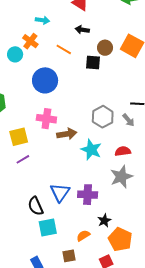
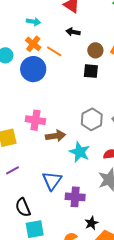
orange cross: (30, 41) -> (33, 44), moved
black square: (93, 63) -> (91, 71), moved
blue circle: (45, 80) -> (33, 69), moved
purple line: (23, 159) -> (12, 170), moved
blue triangle: (60, 192) -> (52, 181), moved

